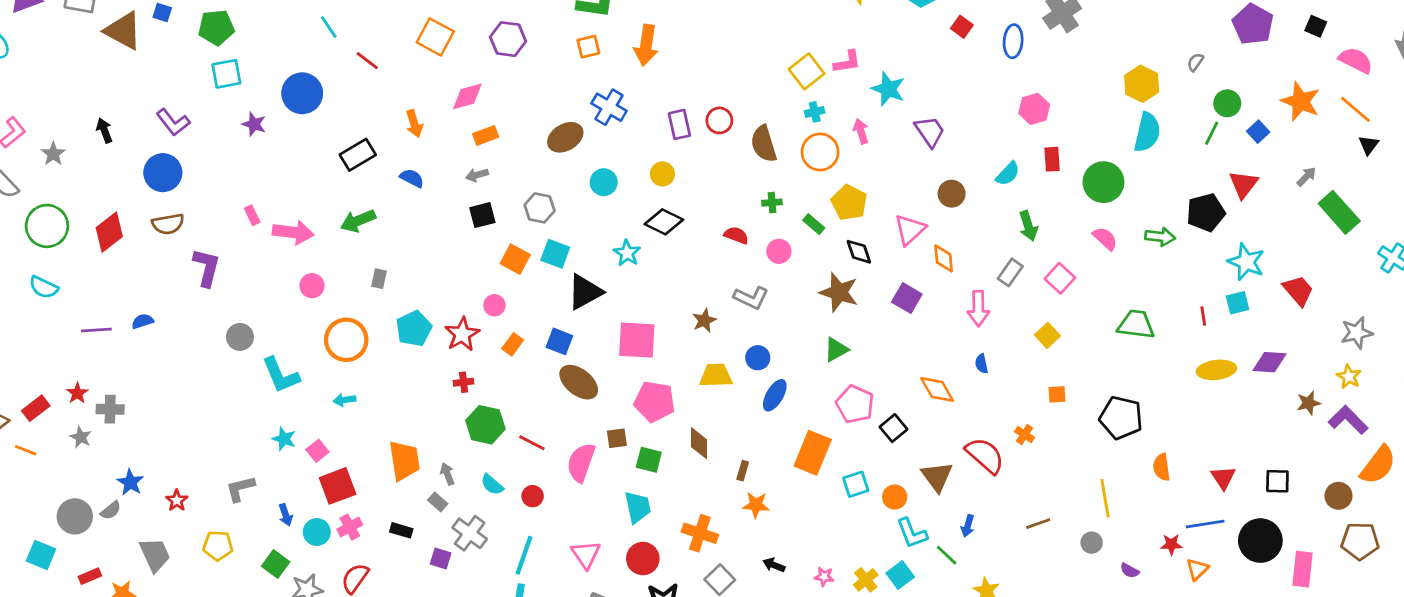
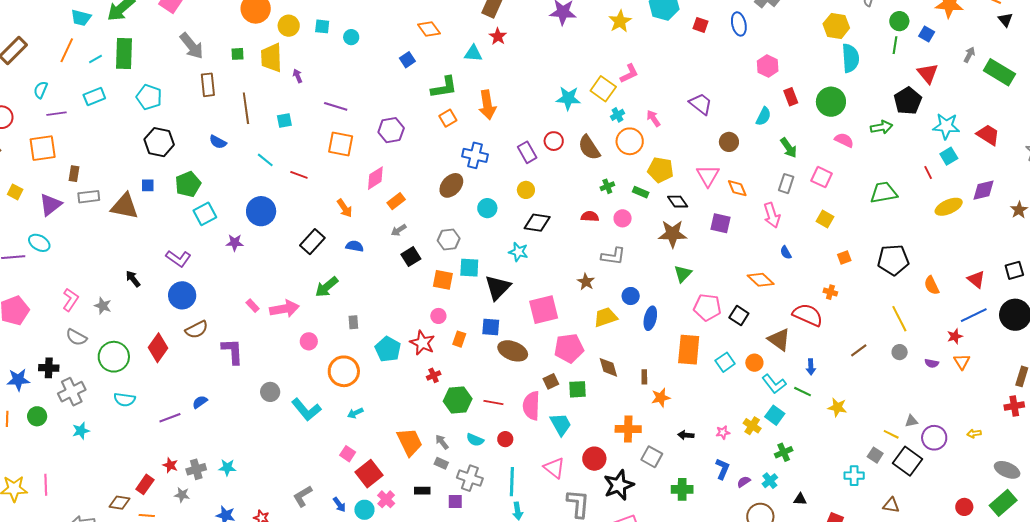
cyan star: (888, 89) -> (568, 98), moved
cyan star: (284, 439) -> (227, 467), moved
cyan trapezoid: (638, 507) -> (561, 424), moved
orange triangle: (1197, 569) -> (962, 362), moved

